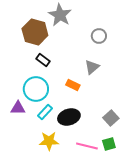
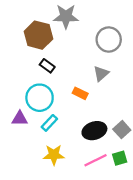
gray star: (60, 15) -> (66, 16), turned -30
gray circle: (99, 36) -> (109, 39), size x1.5
black ellipse: (69, 117) -> (94, 131), moved
pink line: (87, 146) -> (96, 160), turned -40

